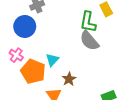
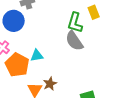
cyan triangle: (52, 60) -> (37, 56), turned 32
brown star: (69, 79) -> (50, 84), moved

